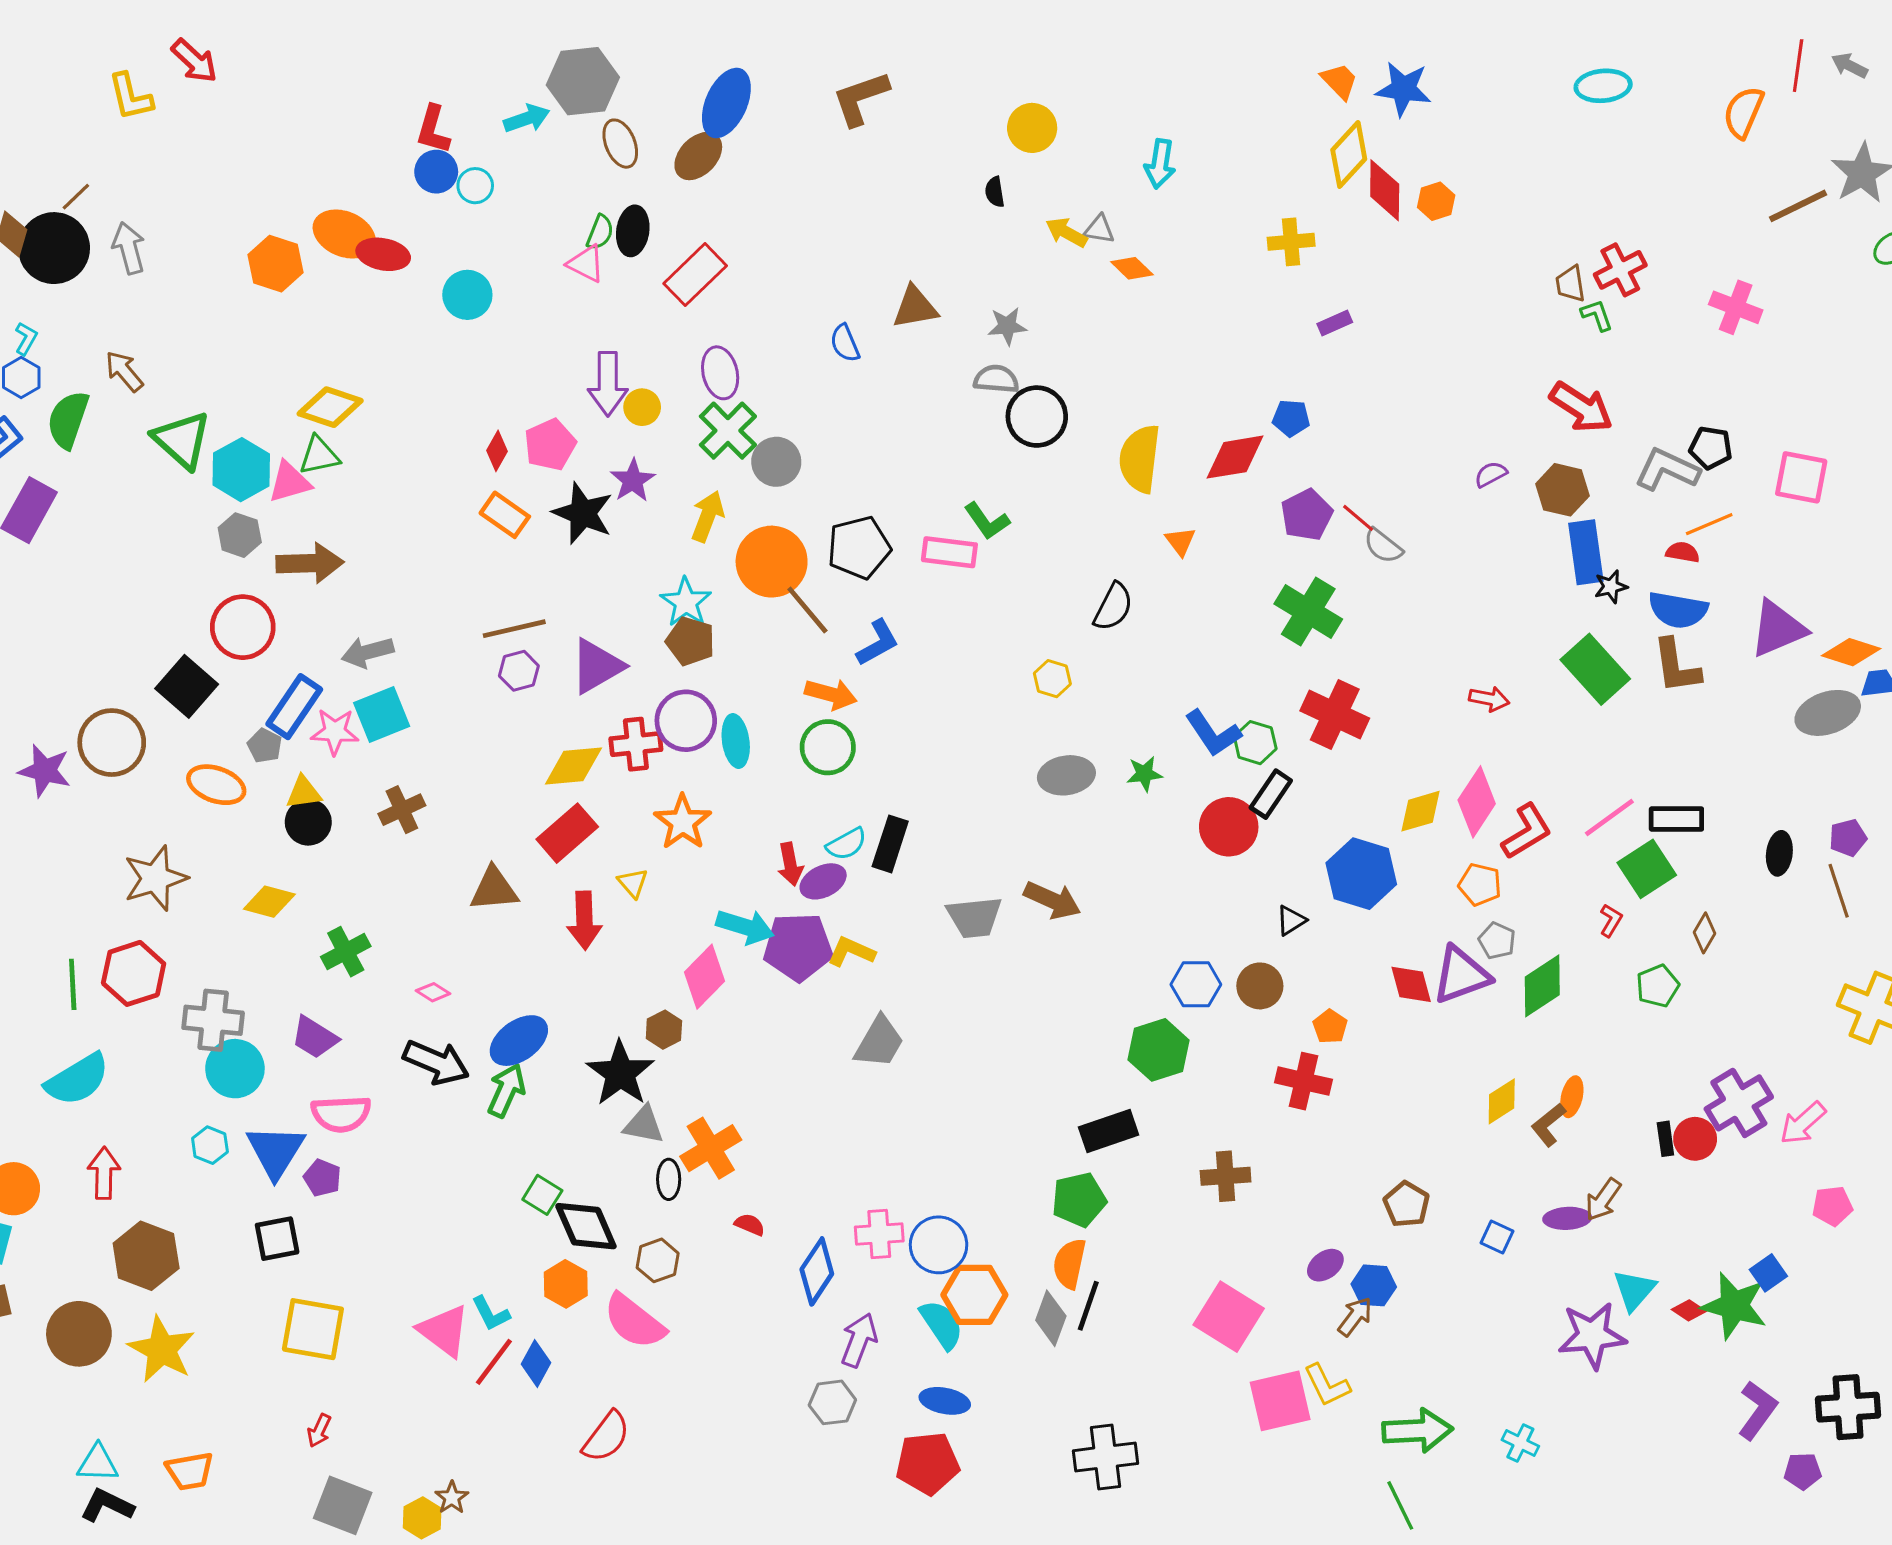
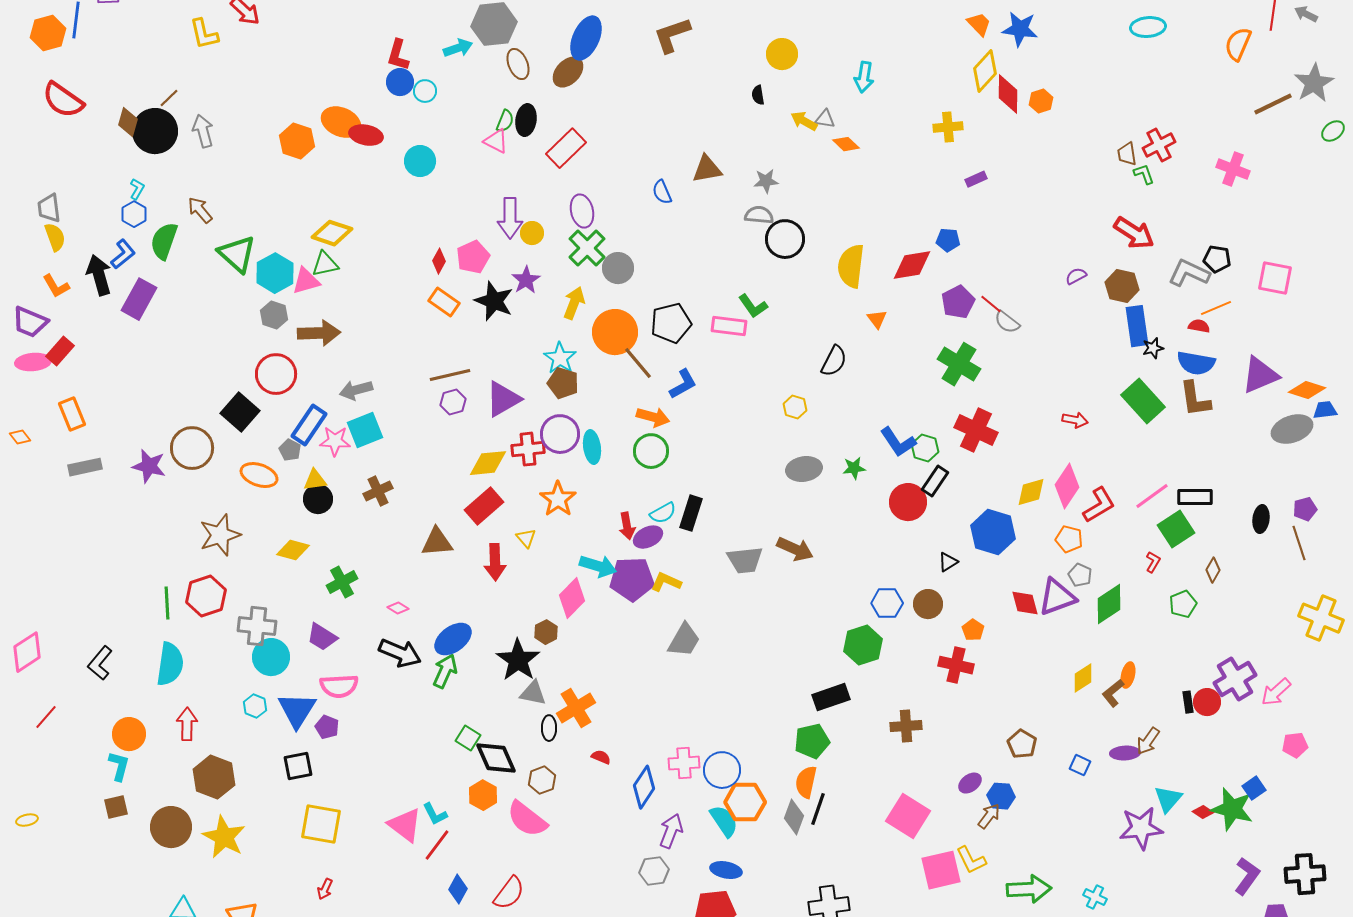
cyan semicircle: (77, 1080) -> (170, 664), turned -51
blue diamond: (536, 1363) -> (458, 889), moved

